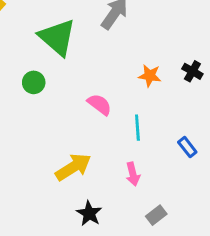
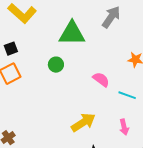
green triangle: (57, 37) -> (72, 33), turned -40
cyan line: (137, 128) -> (127, 95), turned -66

